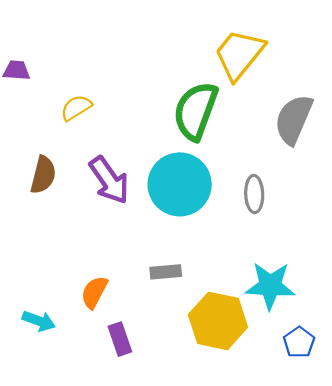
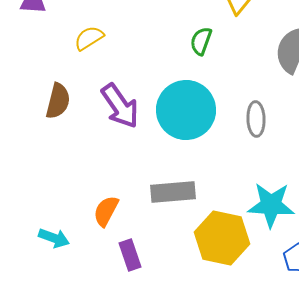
green semicircle: (196, 111) -> (201, 41), size x0.5
gray rectangle: (166, 272) -> (173, 192), size x1.5

